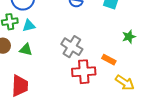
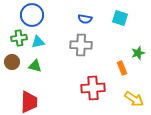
gray cross: (72, 47) -> (81, 45), moved, turned -30
orange rectangle: (109, 60) -> (122, 68), moved, turned 40

